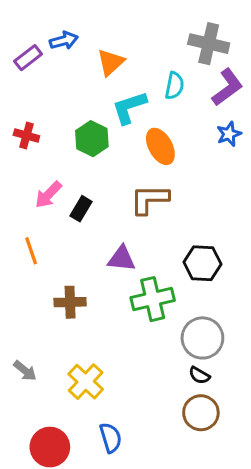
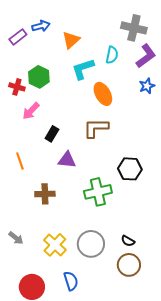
green hexagon: (92, 139) -> (39, 77), moved
pink arrow: (48, 195) -> (31, 111), moved
purple triangle: (121, 259) -> (67, 160), moved
gray circle: (202, 338) -> (91, 244), moved

